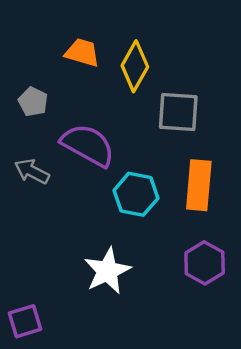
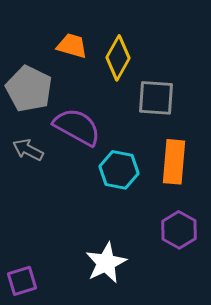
gray pentagon: (33, 102) -> (29, 89), size x1.8
white star: (107, 271) -> (106, 263), moved

